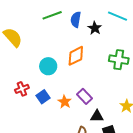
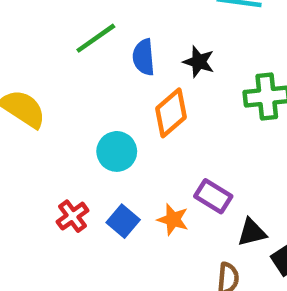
blue semicircle: (76, 20) -> (144, 57), moved
black star: (95, 28) -> (199, 62), moved

